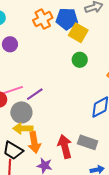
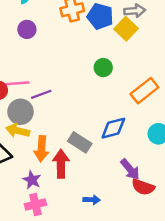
yellow square: (78, 33) -> (126, 29), moved
orange arrow: (34, 142) -> (41, 149), moved
gray rectangle: (88, 142) -> (80, 142), moved

